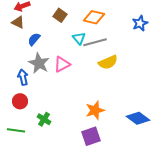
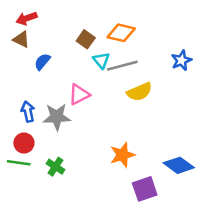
brown square: (60, 15) -> (86, 39), moved
blue star: (140, 23) -> (181, 60), moved
gray star: (39, 63) -> (57, 117), moved, turned -30
green line: (16, 130) -> (19, 163), moved
purple square: (91, 136) -> (145, 189), moved

